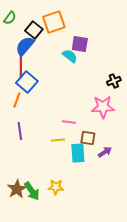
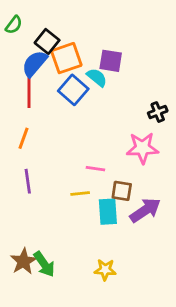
orange square: (54, 22) -> (66, 58), moved
blue square: (27, 82) -> (73, 90), moved
purple arrow: (105, 152) -> (145, 210), size x1.6
yellow star: (56, 187) -> (105, 270), moved

